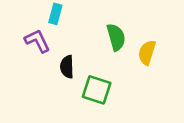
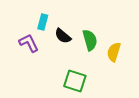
black semicircle: (67, 67) -> (63, 36), moved, turned -48

